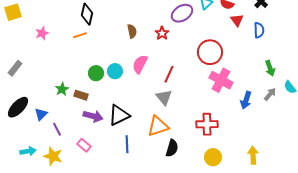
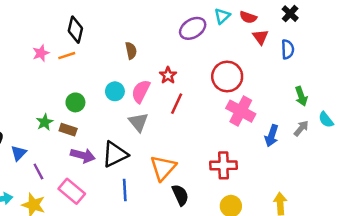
pink star: (42, 33) -> (41, 53), moved
red star: (162, 33) -> (168, 75), moved
cyan circle: (115, 71) -> (115, 91), moved
green circle: (96, 73) -> (75, 102), moved
gray triangle: (164, 97) -> (138, 122), moved
orange triangle: (158, 126) -> (163, 168), turned -30
pink rectangle: (84, 145) -> (72, 191), size x1.5
black semicircle: (172, 148) -> (180, 195), turned -42

